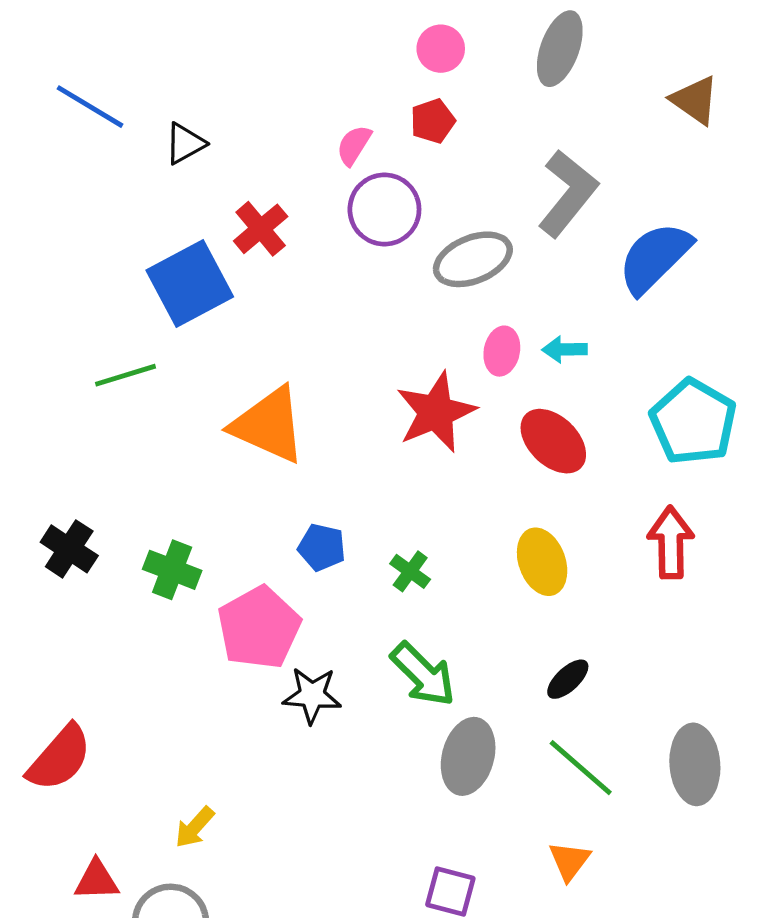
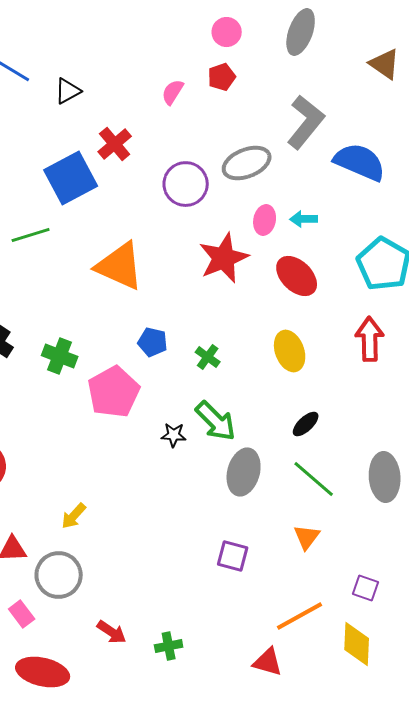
purple circle: (384, 209) -> (186, 184), moved
blue semicircle: (655, 258) -> (360, 162), turned 68
black star: (312, 695) -> (174, 435), moved, size x0.7

